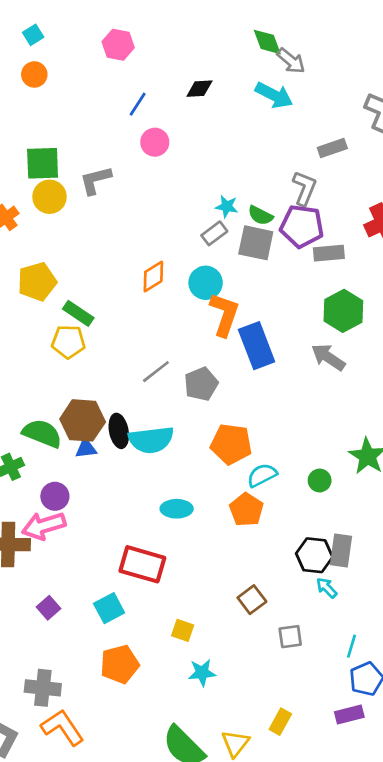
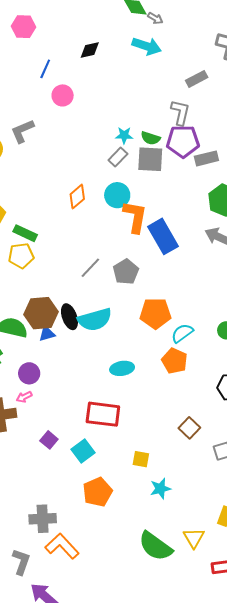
gray arrow: (291, 61) -> (155, 18), size x0.7
pink arrow: (44, 526) -> (24, 397), size x0.5
purple square: (48, 608) -> (49, 440), moved

